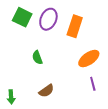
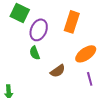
purple ellipse: (48, 19) -> (39, 30), moved
brown semicircle: (46, 91) -> (58, 71), moved

